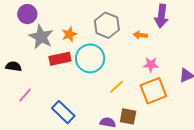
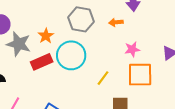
orange square: (153, 91) -> (140, 75), turned 32

